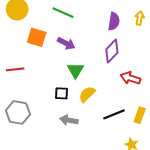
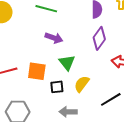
orange square: (37, 37) -> (37, 71), moved

